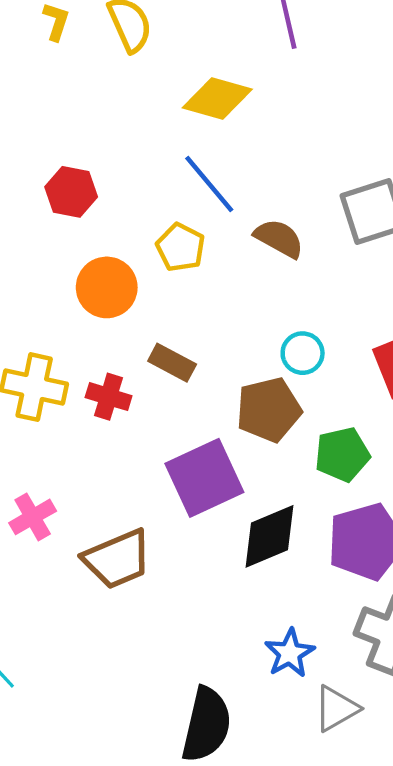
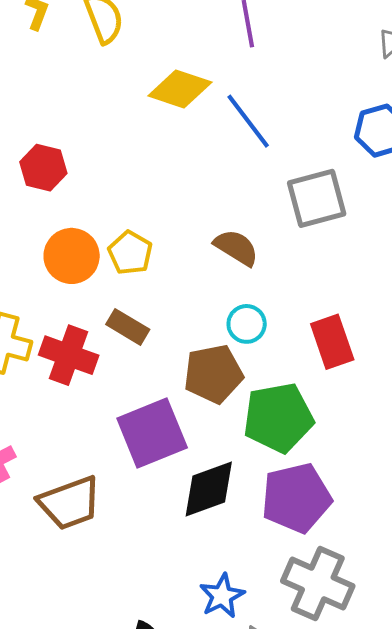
blue line: (209, 184) -> (248, 121), moved
brown semicircle: (279, 238) -> (236, 248), moved
yellow pentagon: (180, 247) -> (130, 253), moved
red cross: (109, 397) -> (69, 355), size x1.4
green pentagon: (342, 454) -> (278, 418), size x1.4

